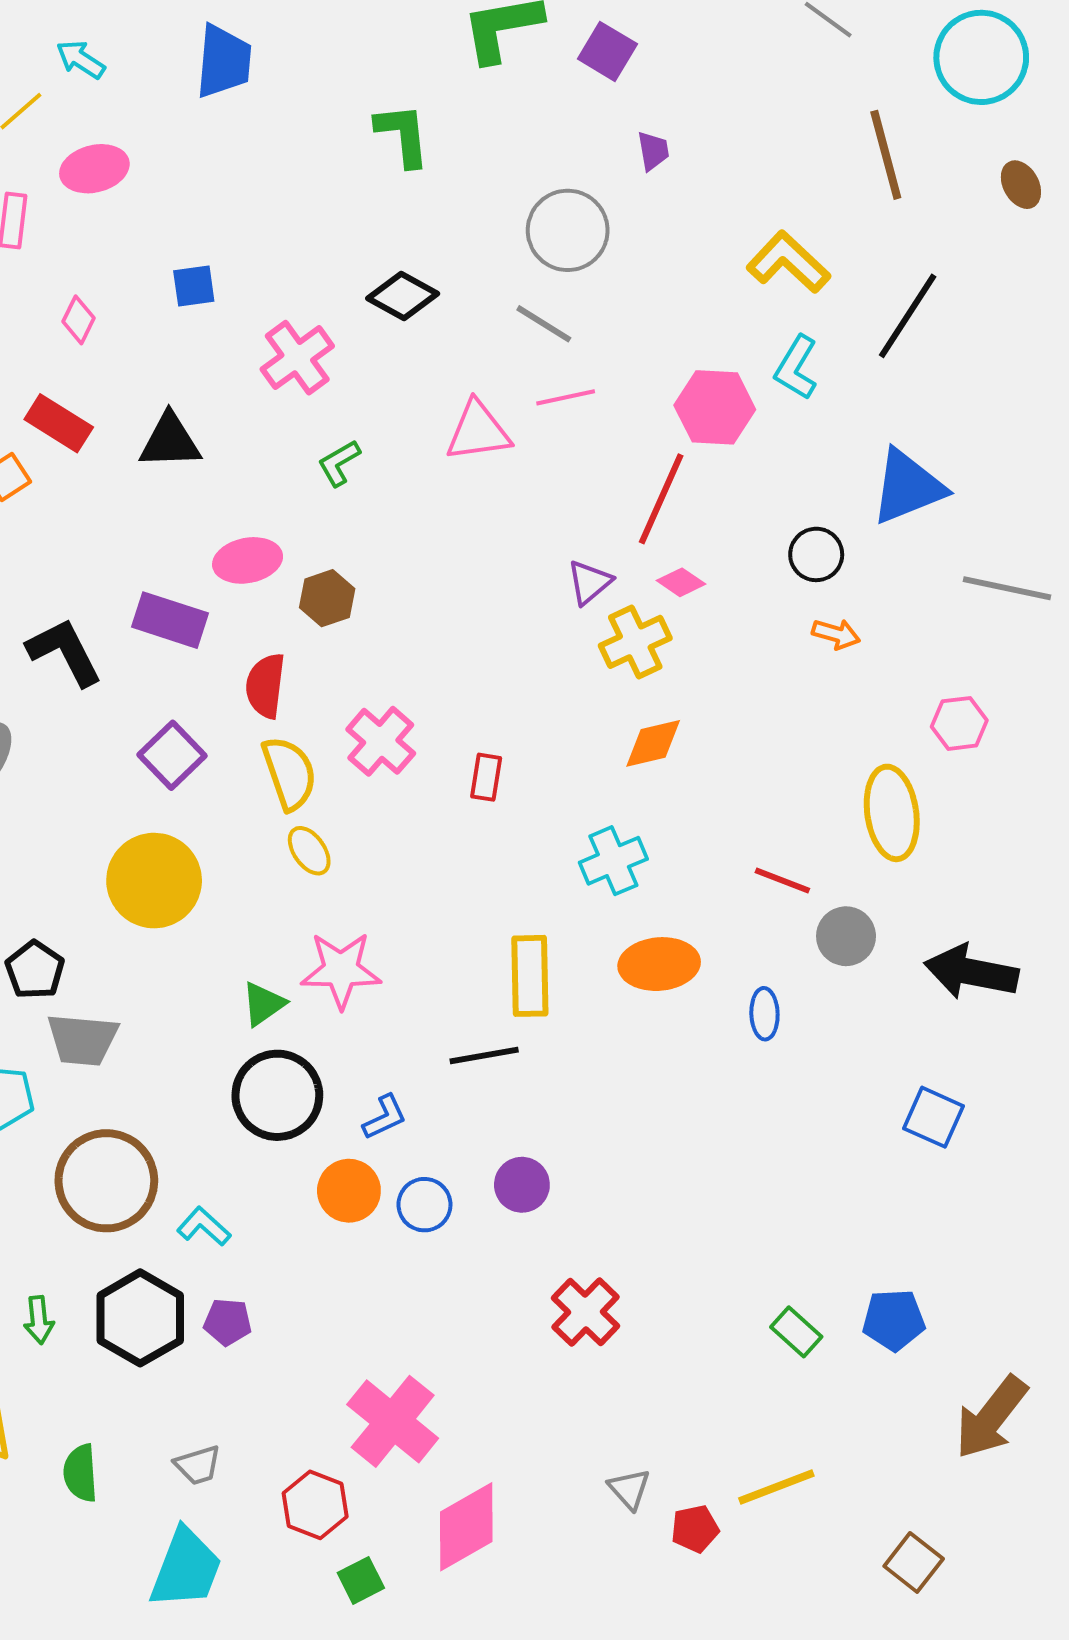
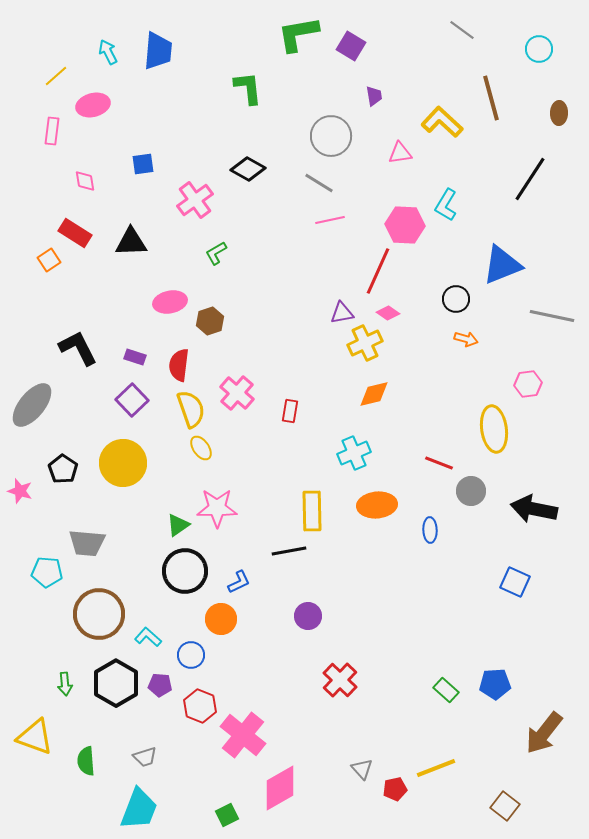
cyan circle: (981, 57) -> (539, 49), size x0.6
cyan arrow: (81, 59) -> (108, 52), moved, turned 30
brown ellipse: (1021, 185) -> (559, 113), turned 30
yellow L-shape: (788, 262) -> (442, 122), moved
black line: (908, 316) -> (530, 179), moved
pink diamond: (79, 320) -> (85, 181), turned -35
pink triangle: (478, 431) -> (400, 153), moved, size x0.7
purple triangle: (590, 582) -> (342, 313), turned 30
purple rectangle: (170, 620) -> (135, 357), moved, size x0.6
black pentagon: (35, 970) -> (63, 469), moved
blue circle: (424, 1205) -> (191, 655), moved
red hexagon: (315, 1505) -> (200, 706), moved

